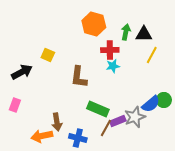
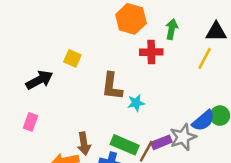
black triangle: (144, 34) -> (216, 32), moved
cyan star: (113, 66) -> (136, 103), moved
green rectangle: (98, 109) -> (125, 145), moved

